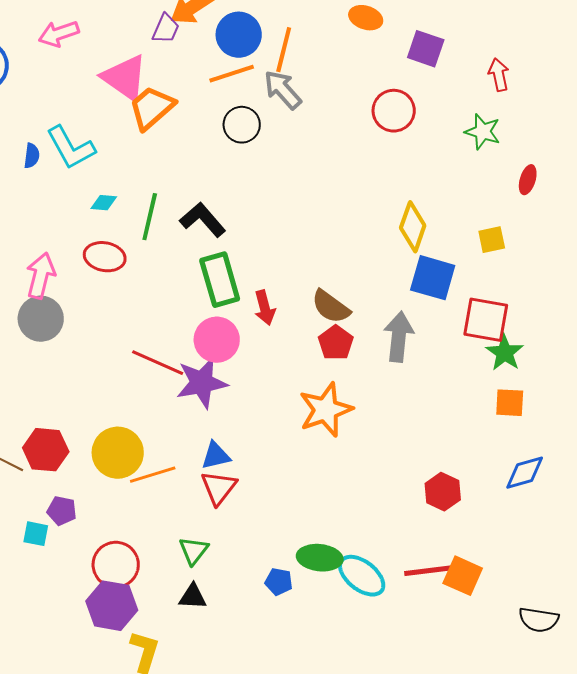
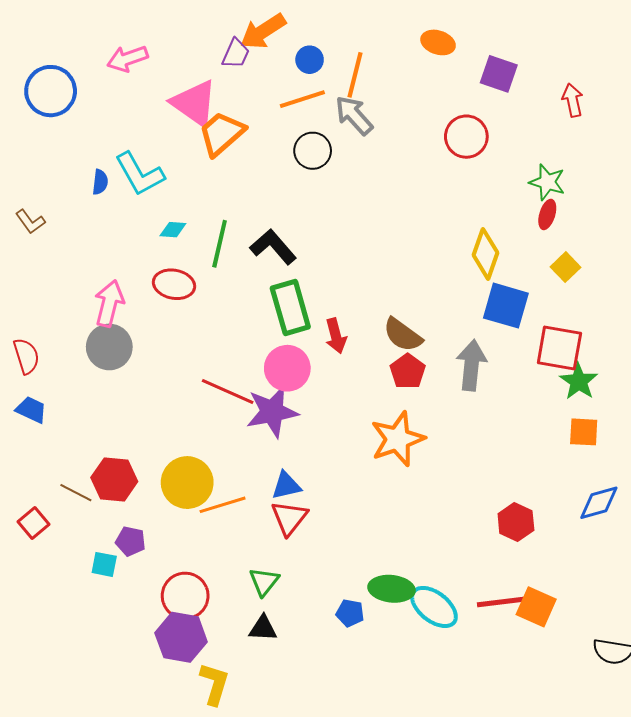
blue circle: (239, 35) -> (310, 60), size x0.6
green star: (483, 132) -> (547, 182), moved
red ellipse: (528, 180) -> (547, 214), moved
yellow square: (492, 240) -> (565, 267), turned -32

